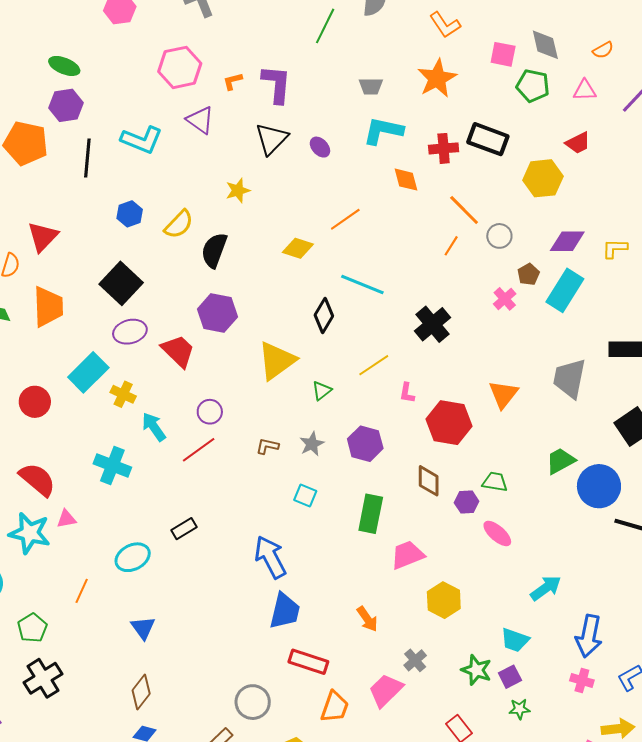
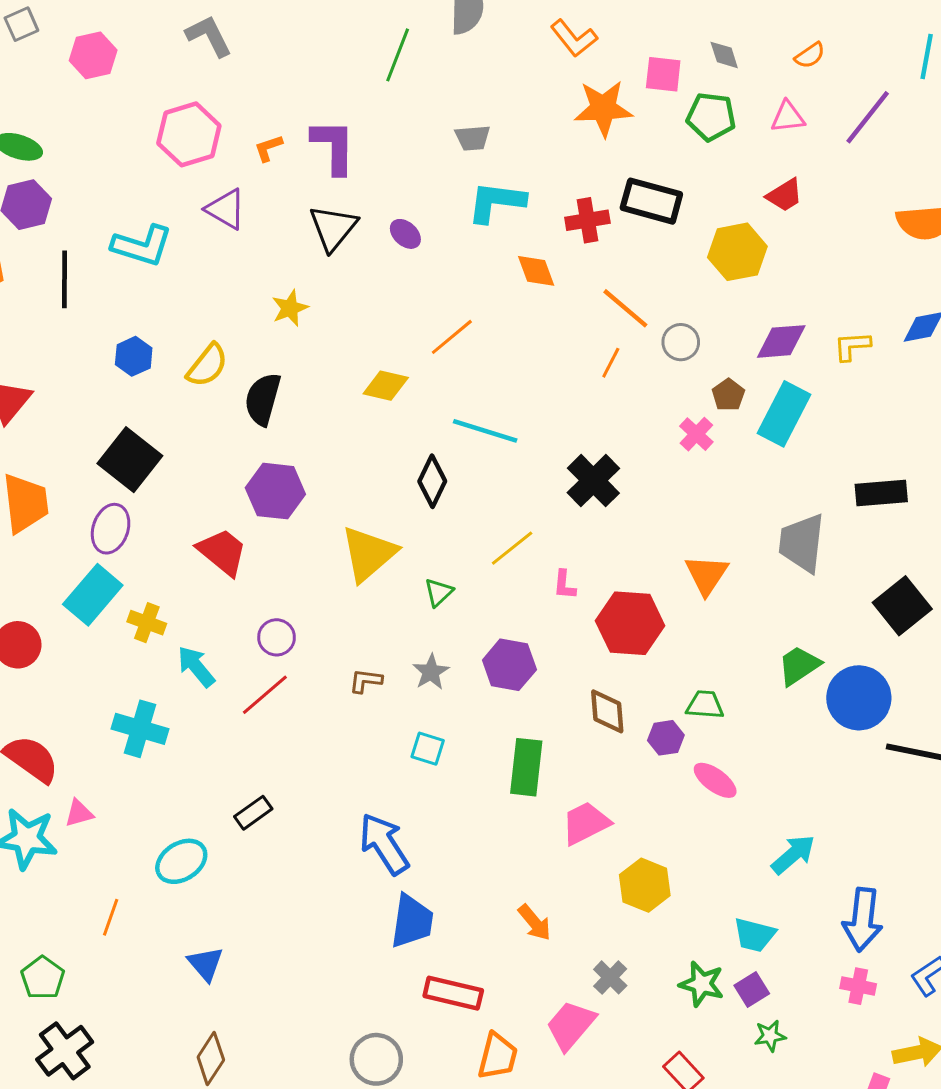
gray diamond: (545, 45) -> (724, 55), size x0.7
orange star: (437, 78) -> (603, 108), moved, turned 30
purple ellipse: (130, 332) -> (111, 529), moved, turned -52

